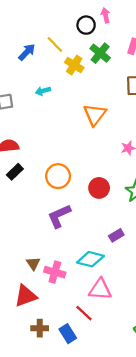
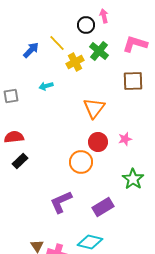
yellow cross: (74, 65) -> (75, 62), turned 30
orange circle: (58, 176) -> (81, 162), moved
red circle: (99, 188) -> (98, 142), moved
purple rectangle: (116, 235) -> (103, 207), moved, size x1.5

